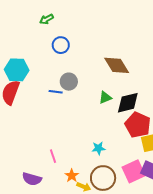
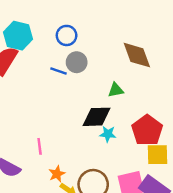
blue circle: (61, 45) -> (67, 35), moved
black diamond: (128, 103) -> (97, 117), moved
cyan star: (99, 148) -> (108, 134), moved

